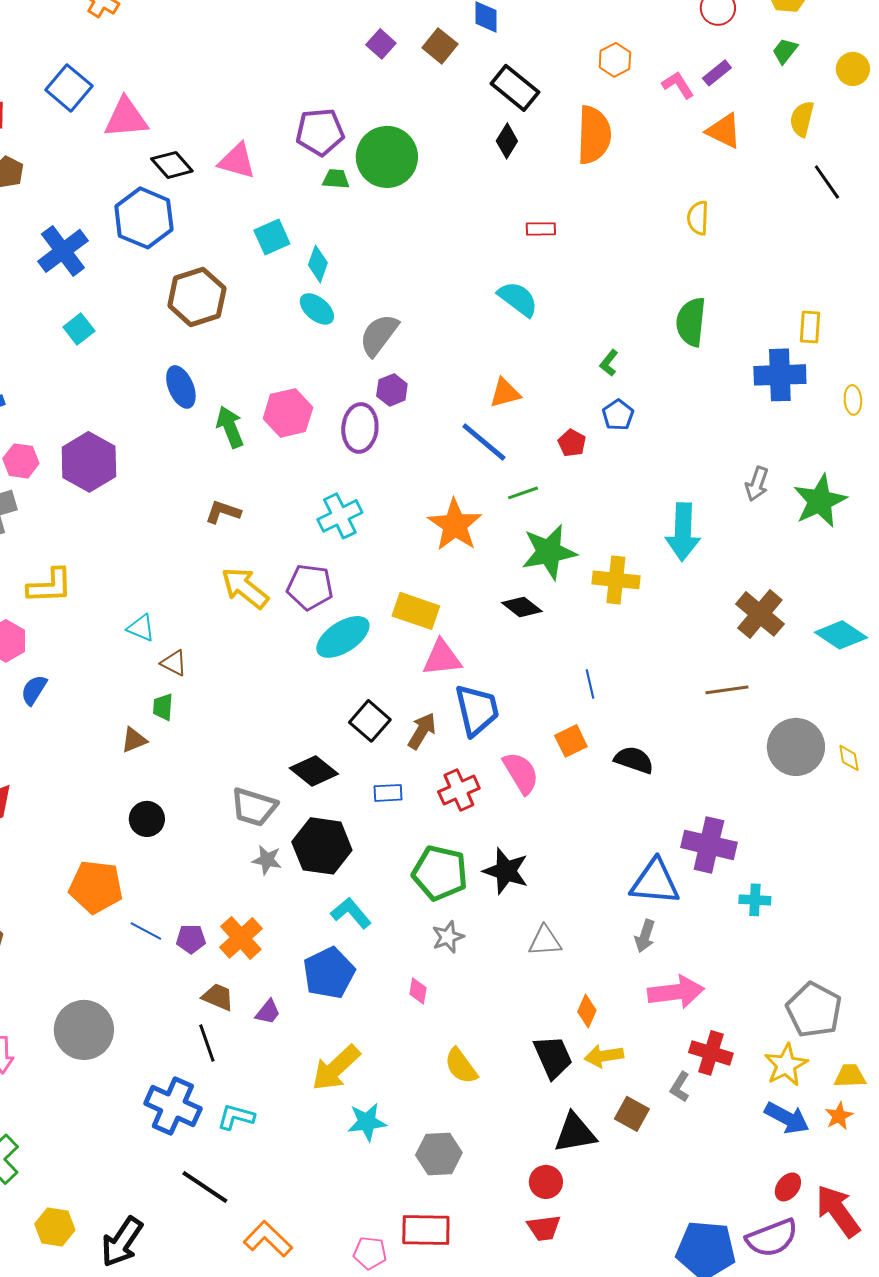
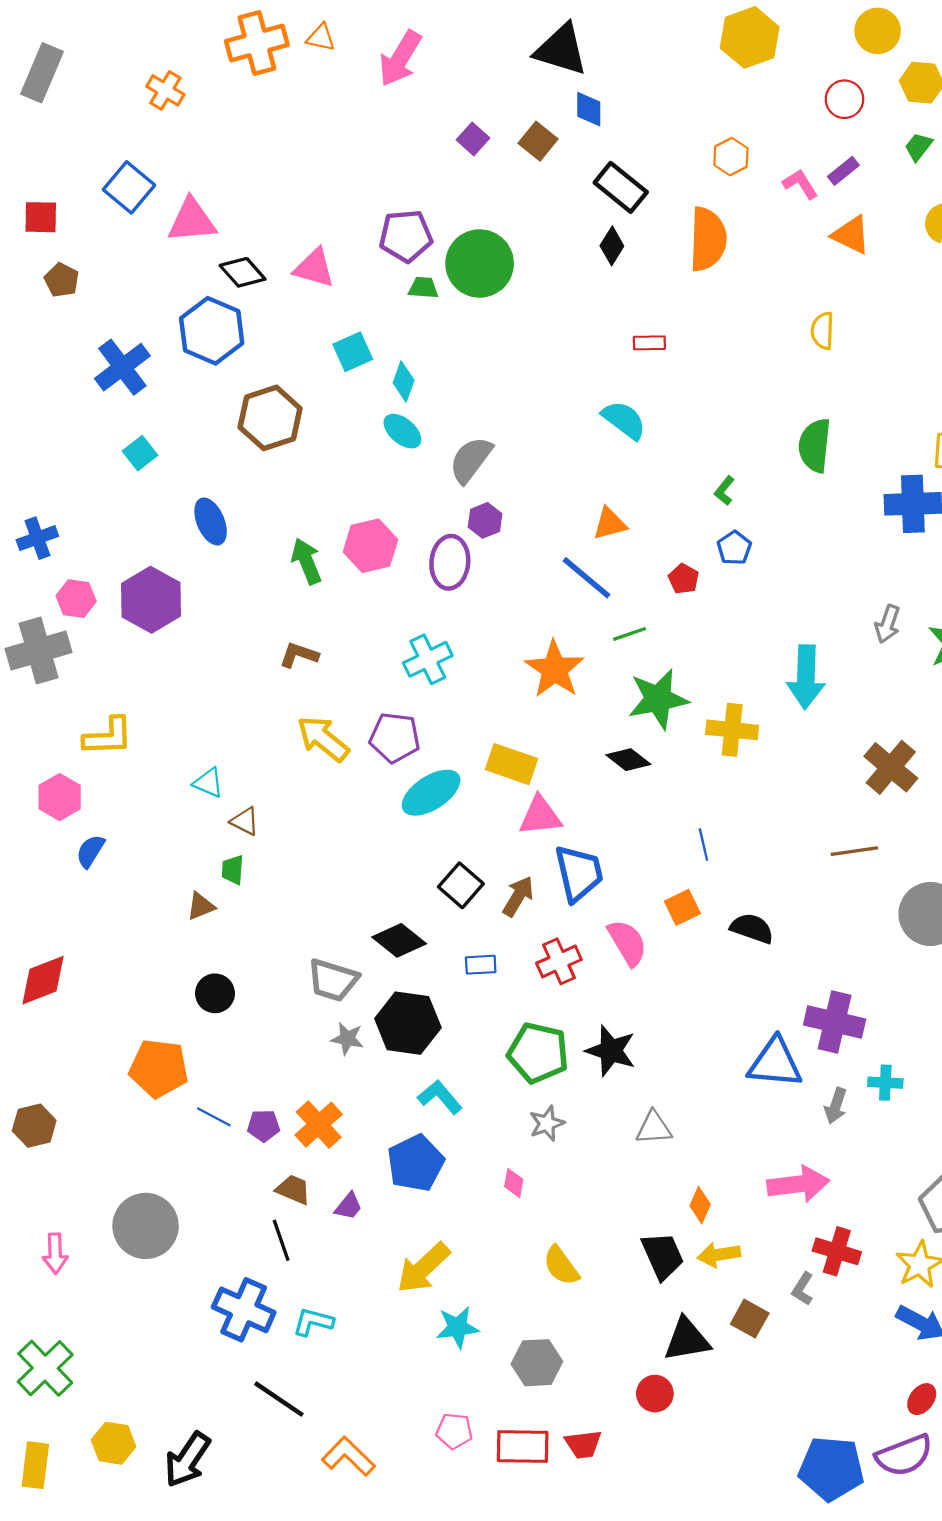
blue ellipse: (181, 387) -> (211, 521), moved
gray arrow: (645, 936) -> (836, 1106), moved
red trapezoid: (544, 1228) -> (583, 1444), moved
pink pentagon: (370, 1253) -> (454, 1431), moved

